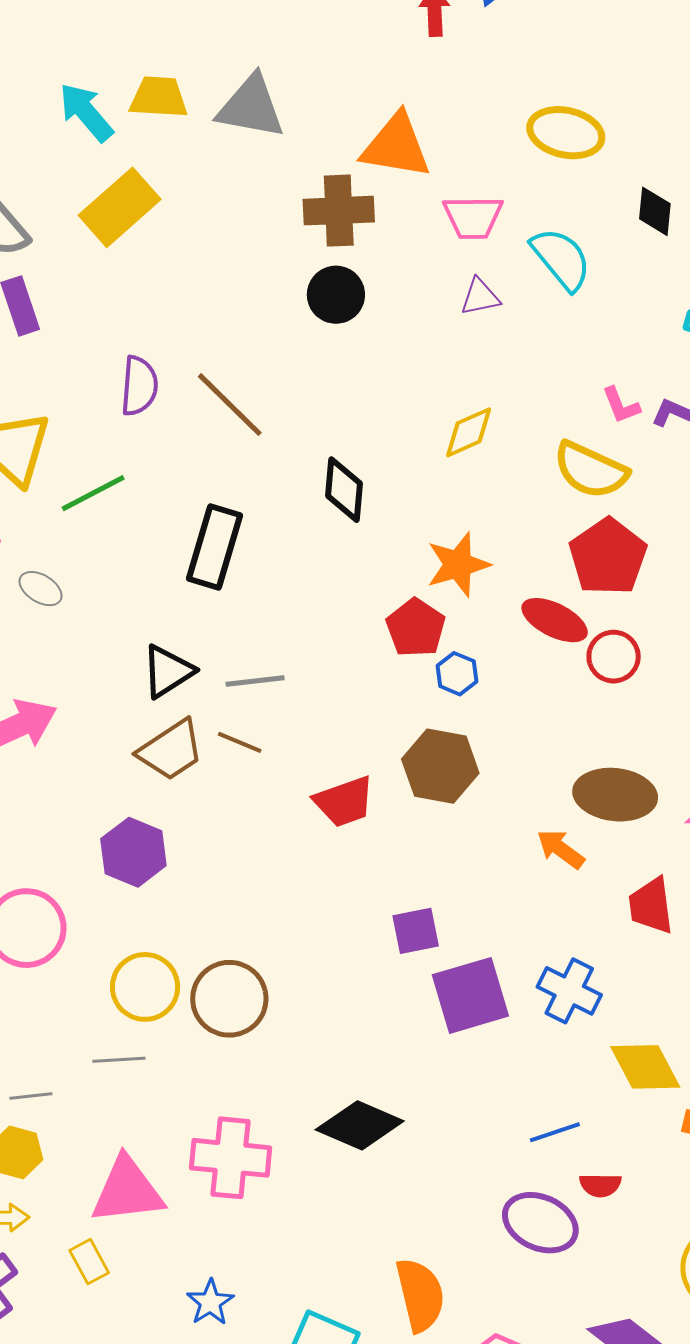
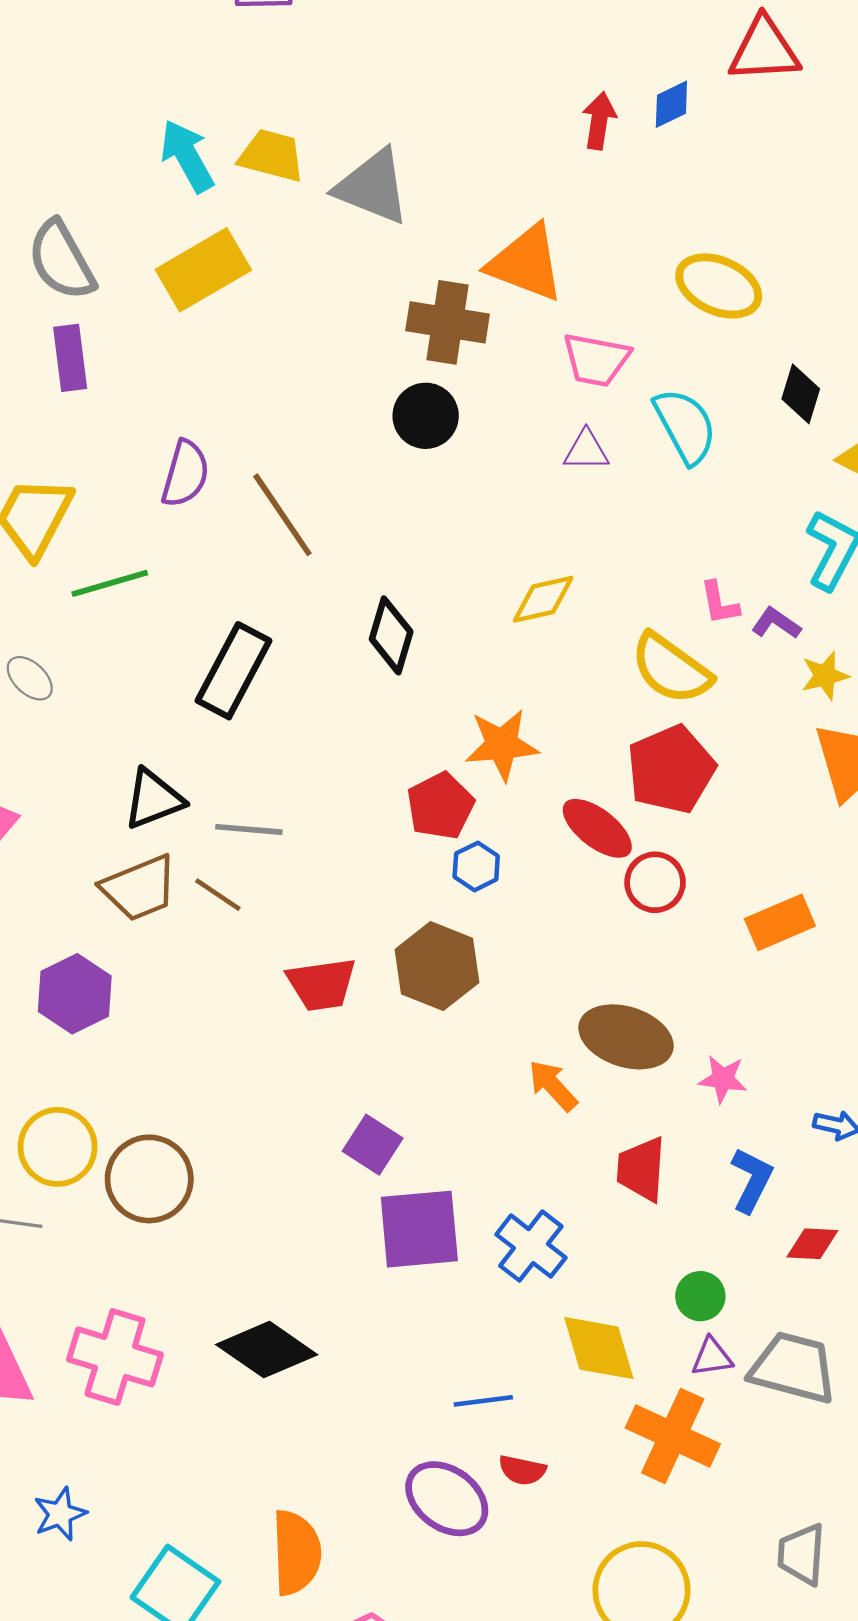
purple square: (416, 931) -> (373, 1145), turned 33

